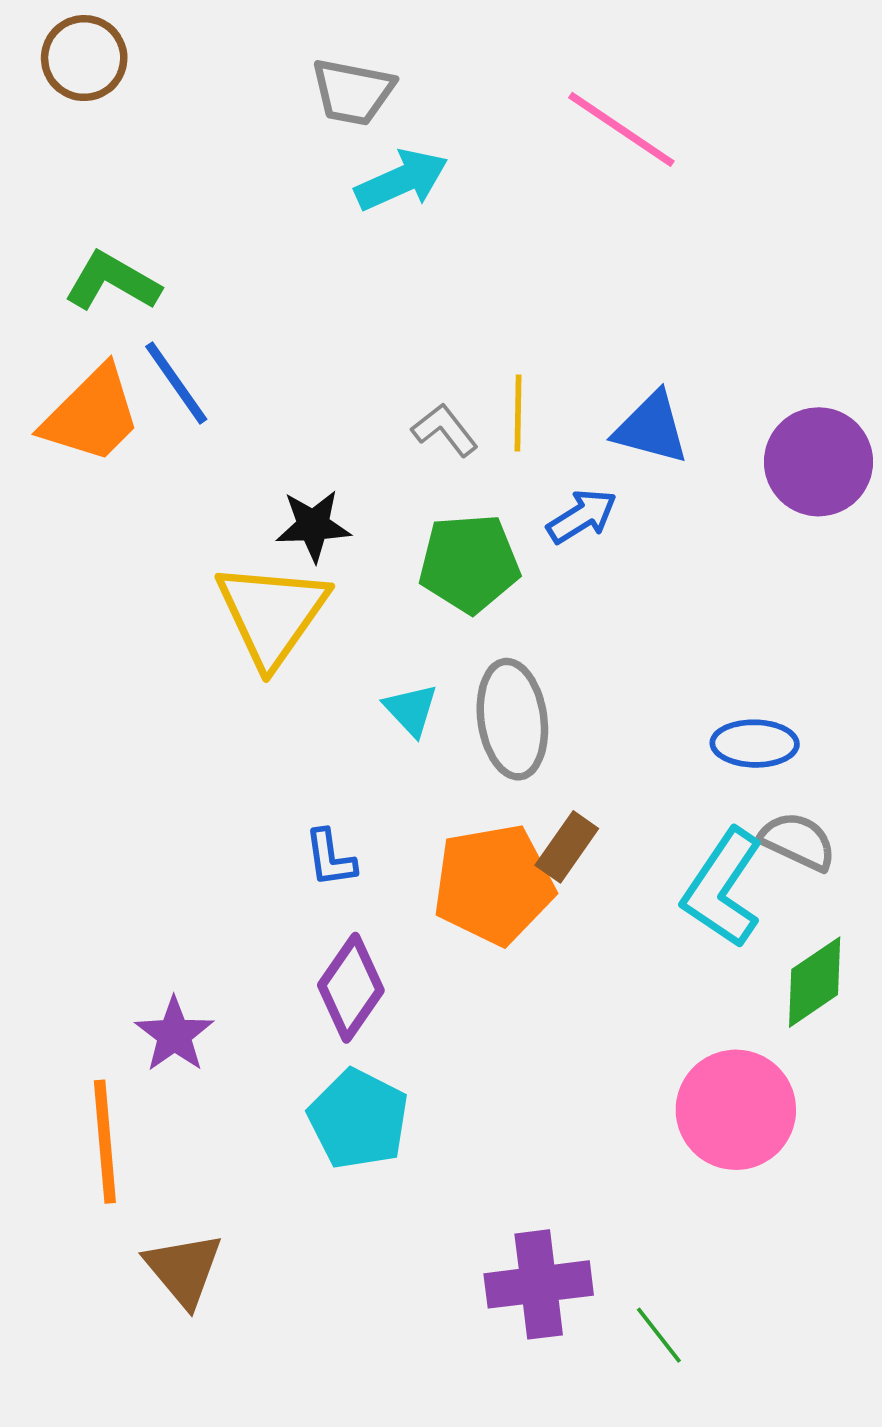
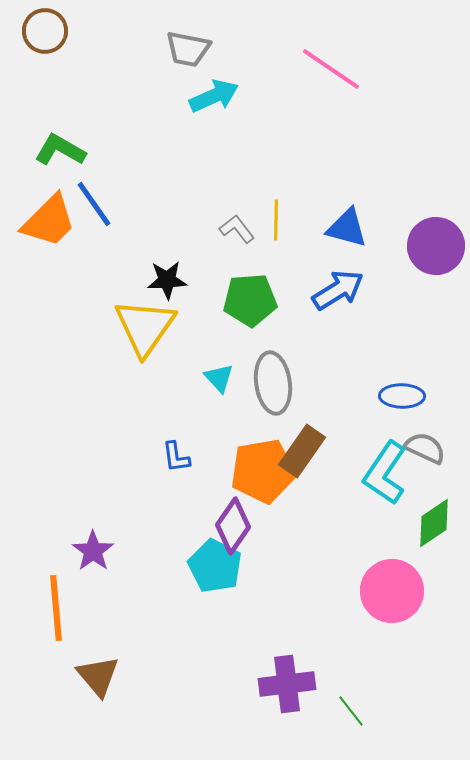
blue arrow: (582, 516) -> (338, 290), moved, size x1.4
brown rectangle: (567, 847) -> (302, 451), size x1.4
purple diamond: (351, 988) -> (233, 526), moved
cyan pentagon: (358, 1119) -> (215, 566), moved

